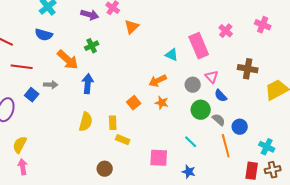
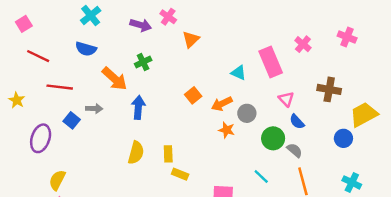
gray circle: (193, 85) -> (247, 113), moved
orange square: (134, 103) -> (193, 95), moved
blue circle: (240, 127) -> (343, 138), moved

